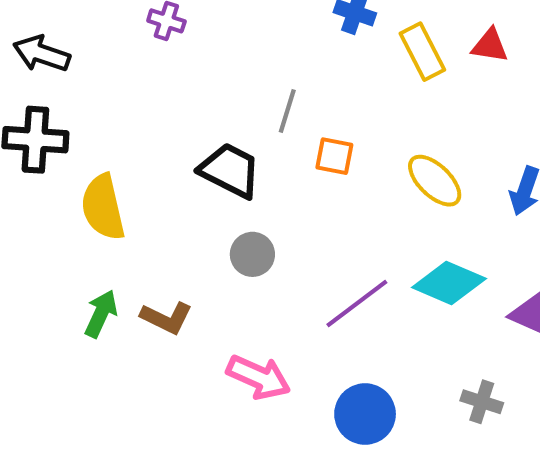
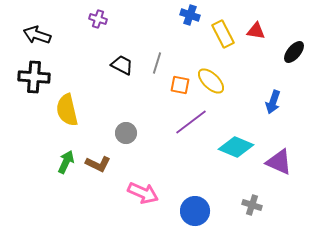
black trapezoid: (230, 170) -> (122, 65), moved, size x0.7
yellow ellipse: (435, 181) -> (211, 81), moved
gray circle: (252, 254) -> (126, 133), moved
purple line: (357, 303) -> (191, 122), moved

